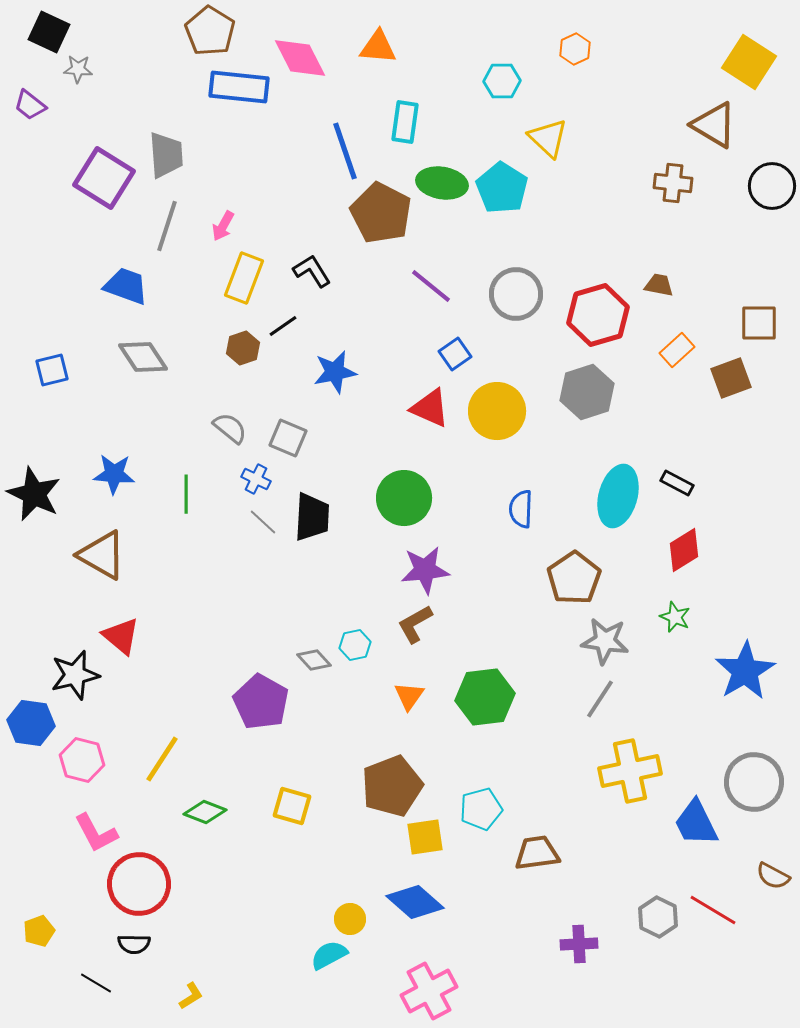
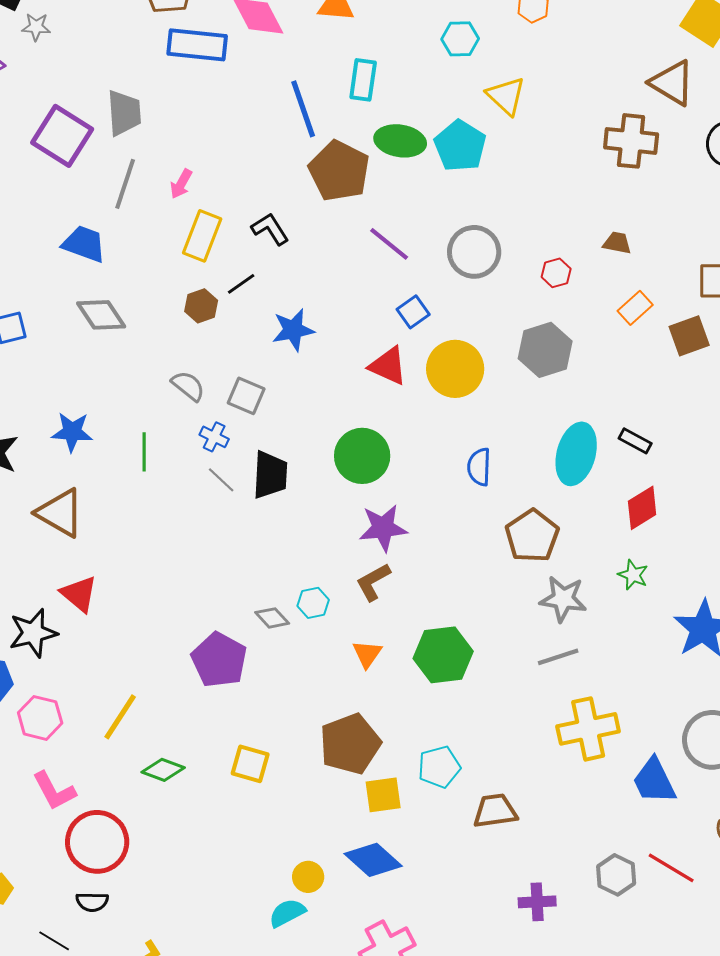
brown cross: (673, 183) -> (631, 141), size x1.4
red hexagon: (598, 315) -> (556, 273), size x0.5
gray line: (600, 699) -> (558, 657), turned 39

